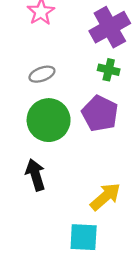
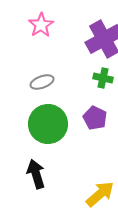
purple pentagon: (100, 114) -> (95, 118), size x0.7

